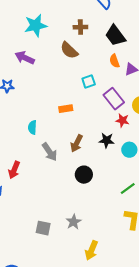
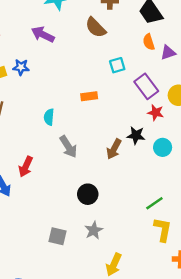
brown arrow: (77, 143) -> (114, 149), moved
black circle: (84, 175) -> (88, 194), moved
green line: (128, 189) -> (154, 203), moved

